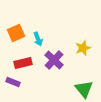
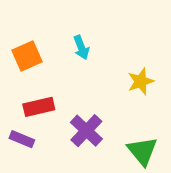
cyan arrow: (38, 39) -> (81, 47), moved
purple cross: (54, 60) -> (86, 131), moved

